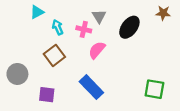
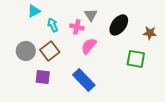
brown star: (163, 13) -> (150, 33), moved
gray circle: (17, 74) -> (26, 51), moved
green square: (154, 89) -> (136, 59), moved
purple square: (47, 95) -> (43, 77), moved

